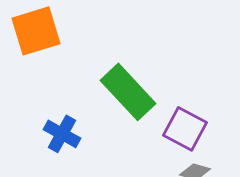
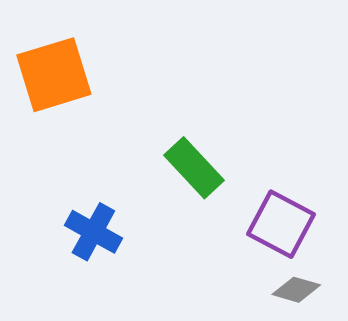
green rectangle: (128, 92) -> (194, 168), size x0.7

